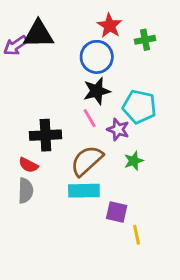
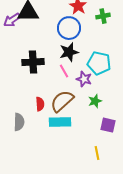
black cross: (45, 135) -> (33, 62), moved
red semicircle: (28, 165) -> (40, 104), moved, turned -120
purple square: (117, 212) -> (108, 125), moved

